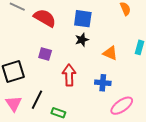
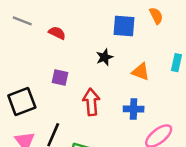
red semicircle: (45, 18) -> (57, 33), size x0.6
blue square: (83, 19) -> (124, 26), moved

